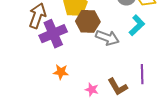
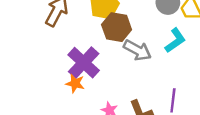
purple cross: (53, 34) -> (84, 63), moved, turned -32

